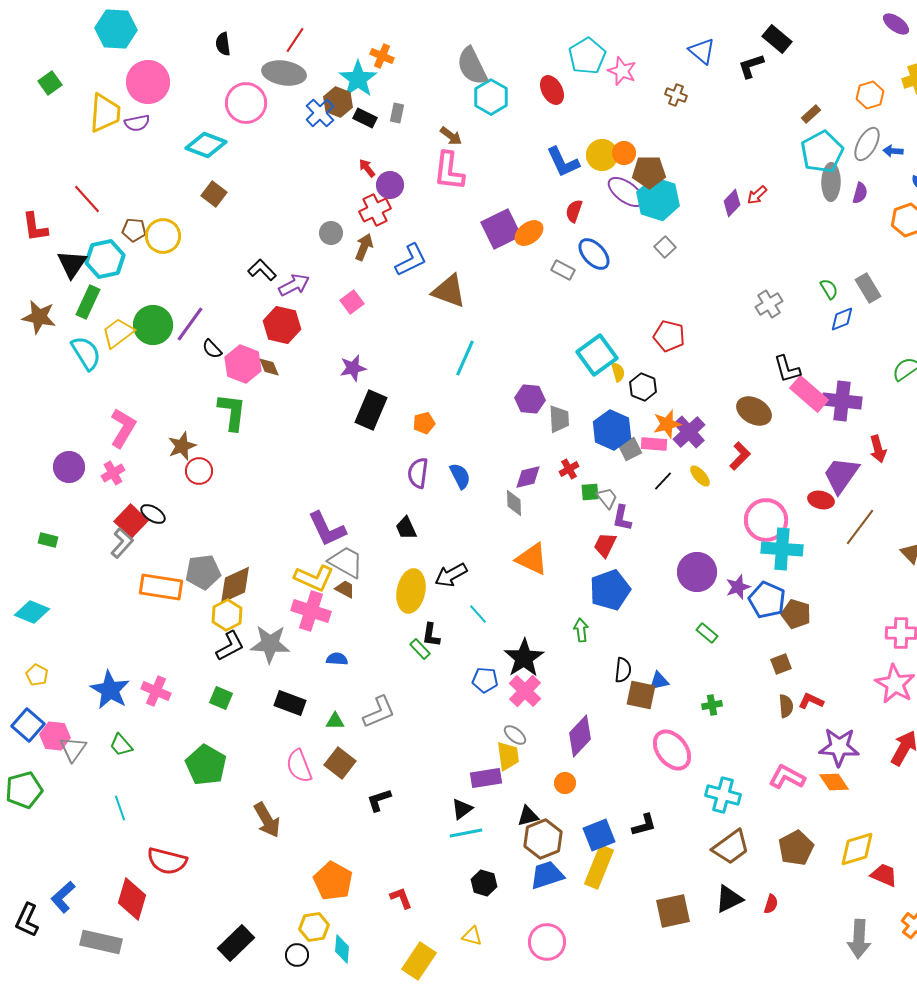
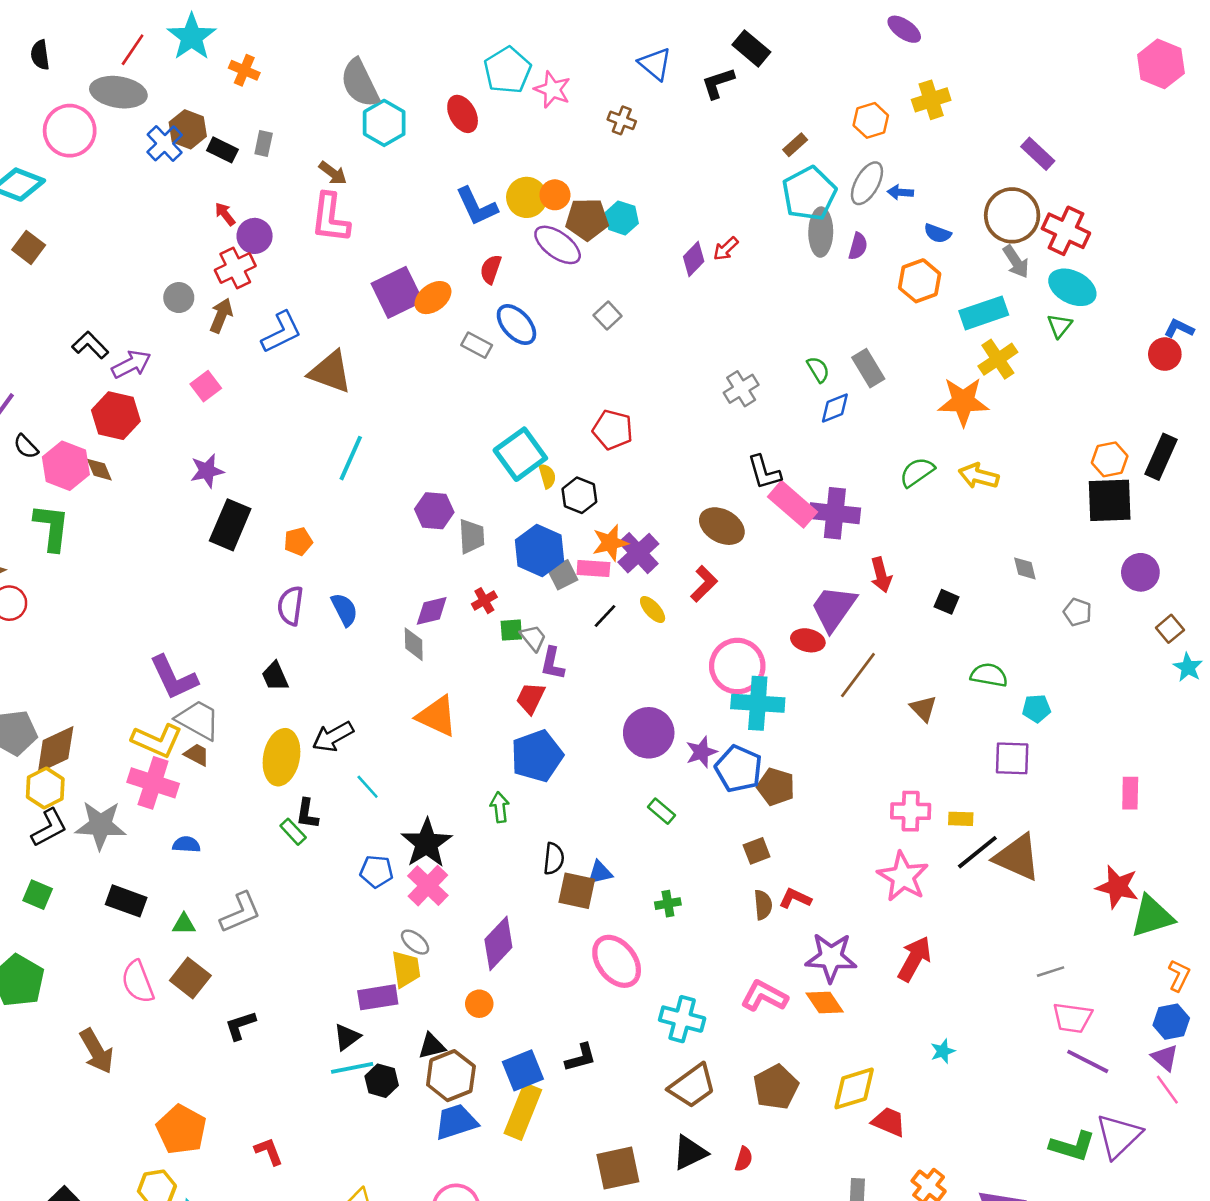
cyan star: (358, 79) -> (192, 37), moved
cyan hexagon: (658, 199) -> (622, 218), moved, size x0.6
black hexagon: (484, 883) -> (382, 1081), moved

